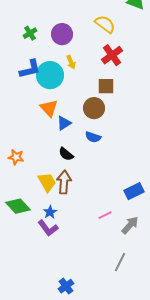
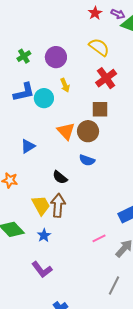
cyan circle: (50, 75) -> (44, 98), size x0.7
orange triangle: (49, 108) -> (66, 131), moved
blue triangle: (64, 123) -> (28, 146), moved
purple L-shape: (48, 228) -> (42, 269), moved

